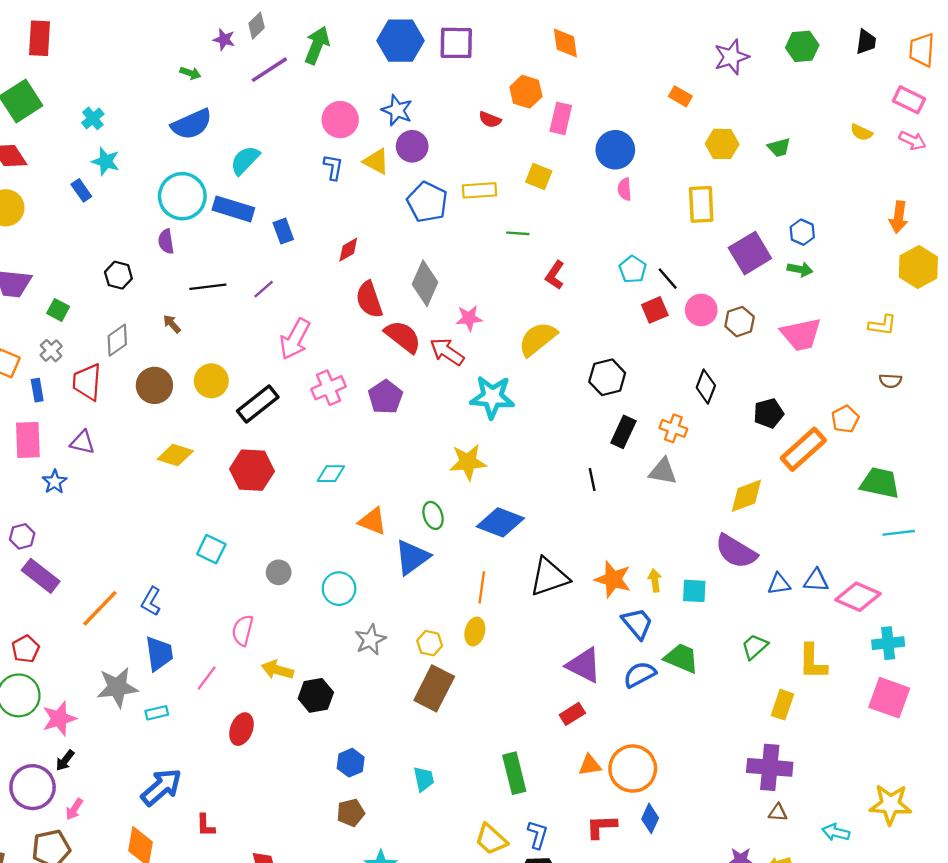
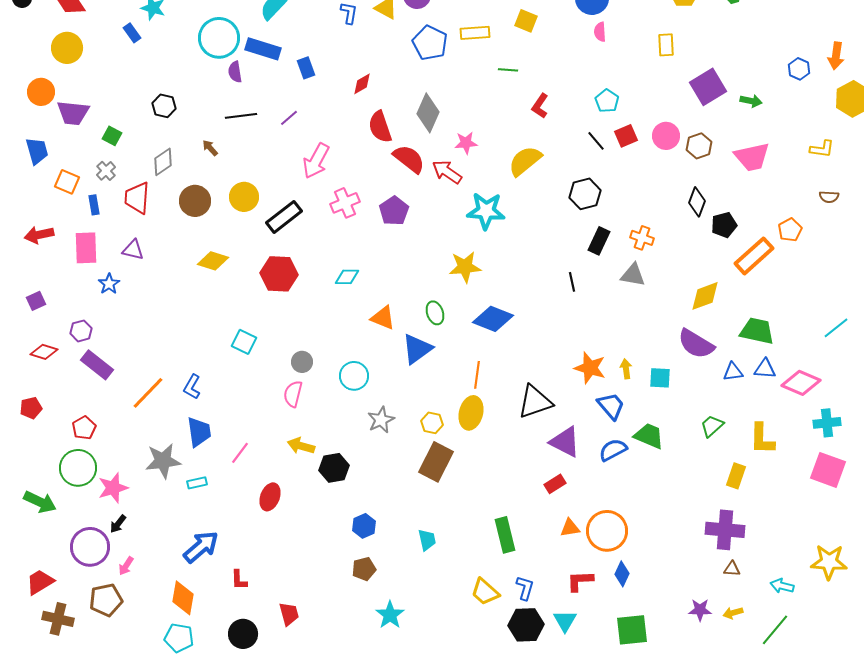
yellow rectangle: (701, 204) -> (666, 45), size x0.7
blue hexagon: (802, 232) -> (799, 69), moved
purple semicircle: (166, 241) -> (235, 72), moved
black line: (668, 279) -> (596, 141), moved
black diamond: (706, 387) -> (697, 202), moved
green trapezoid: (880, 483) -> (757, 331), moved
cyan line: (899, 533) -> (836, 328), turned -32
black triangle: (549, 577) -> (535, 402), moved
pink semicircle: (243, 630) -> (293, 394), moved
yellow ellipse: (475, 632) -> (471, 413), size x1.4

